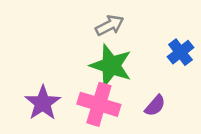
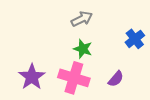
green star: (111, 66) -> (83, 49), size x0.6

